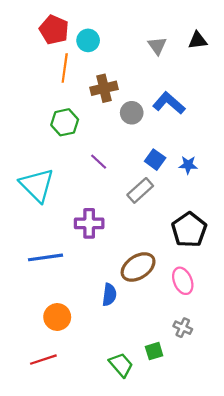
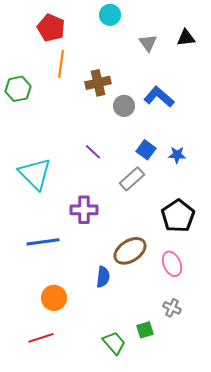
cyan circle: (88, 40) -> (110, 15), moved
green hexagon: (65, 122) -> (18, 89), moved

